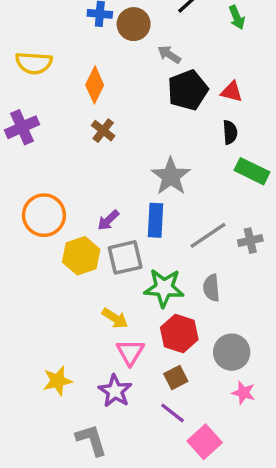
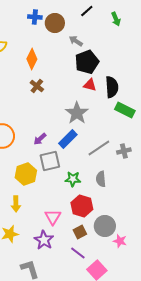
red triangle: (232, 92) -> (90, 85), moved
black semicircle: (230, 132) -> (112, 87), size x1.5
blue rectangle: (156, 220) -> (68, 139), turned 42
yellow hexagon: (81, 256) -> (26, 174), moved
green star: (164, 288) -> (73, 179), size x0.7
yellow arrow: (115, 318) -> (16, 204), moved, turned 56
gray circle: (232, 352) -> (105, 226), moved

